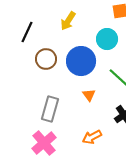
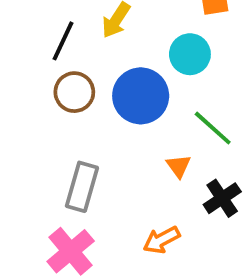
black line: (27, 32) -> (63, 41), moved
orange triangle: (89, 95) -> (179, 166), moved

